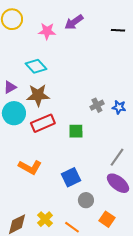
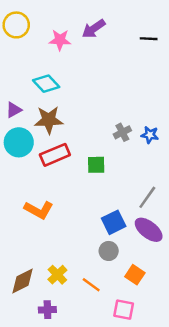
blue square: (71, 177) -> (114, 222), moved

